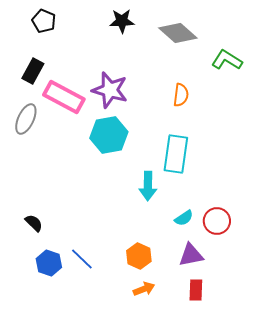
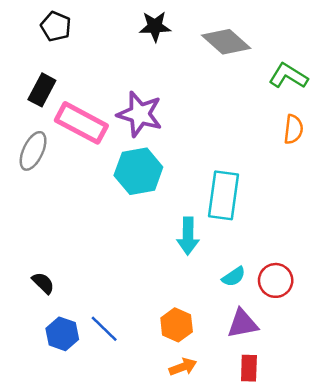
orange semicircle: (181, 95) -> (293, 129), moved

